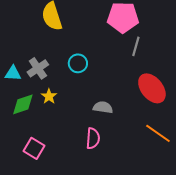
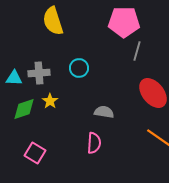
gray cross: (38, 68) -> (39, 73), turned 30

